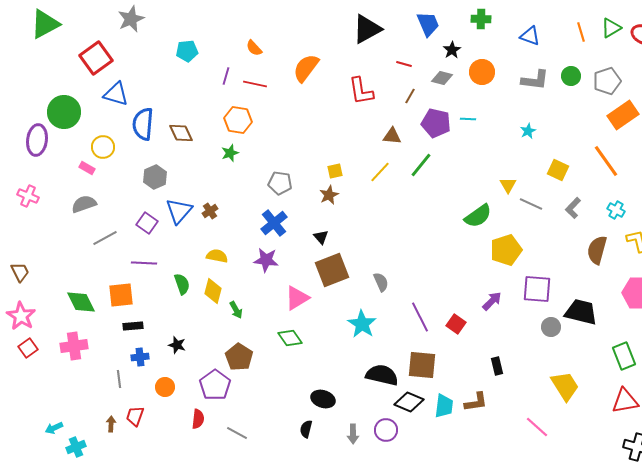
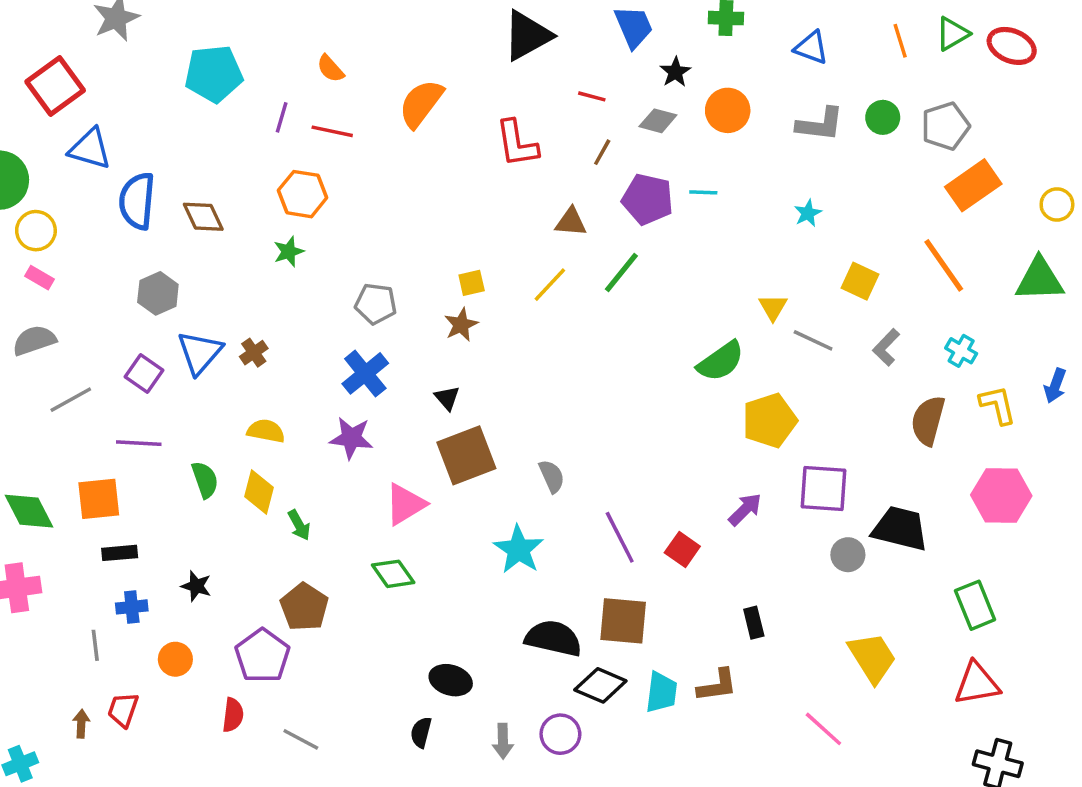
cyan pentagon: (187, 51) -> (214, 74), size x1.5
yellow circle: (103, 147) -> (36, 231), moved

